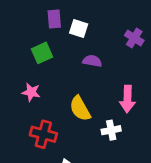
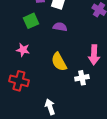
purple semicircle: (92, 61) -> (60, 27), moved
red cross: (43, 134) -> (19, 81), moved

